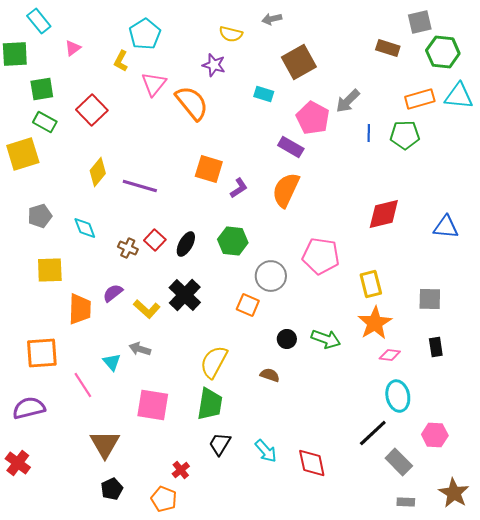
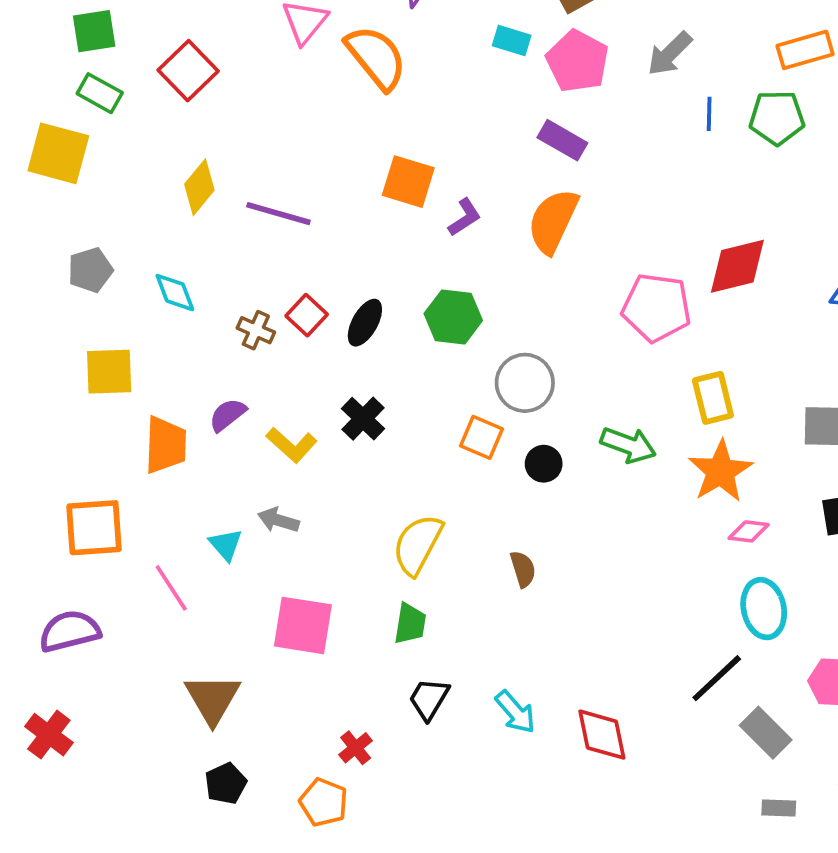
pink pentagon: (313, 118) -> (577, 61), moved
yellow square: (23, 154) -> (58, 153), turned 32
pink pentagon: (321, 256) -> (656, 308), moved
black cross: (185, 295) -> (363, 419), size x0.7
black circle: (287, 339) -> (544, 464), moved
green arrow: (326, 339) -> (628, 445), moved
brown semicircle: (270, 375) -> (523, 569), turned 54
green trapezoid: (210, 404) -> (410, 624), size x0.7

